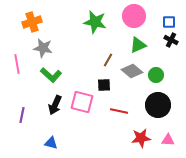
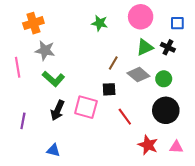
green star: (95, 22) -> (100, 23), size x0.7
black cross: (171, 40) -> (168, 47), moved
red line: (119, 111) -> (125, 117), turned 42
red star: (141, 138) -> (148, 145), turned 30

